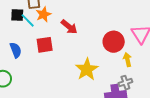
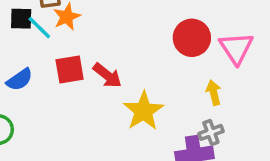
red arrow: (69, 27) -> (107, 75), moved
red circle: (114, 42) -> (192, 38), moved
blue semicircle: (16, 50) -> (20, 80), turned 77

